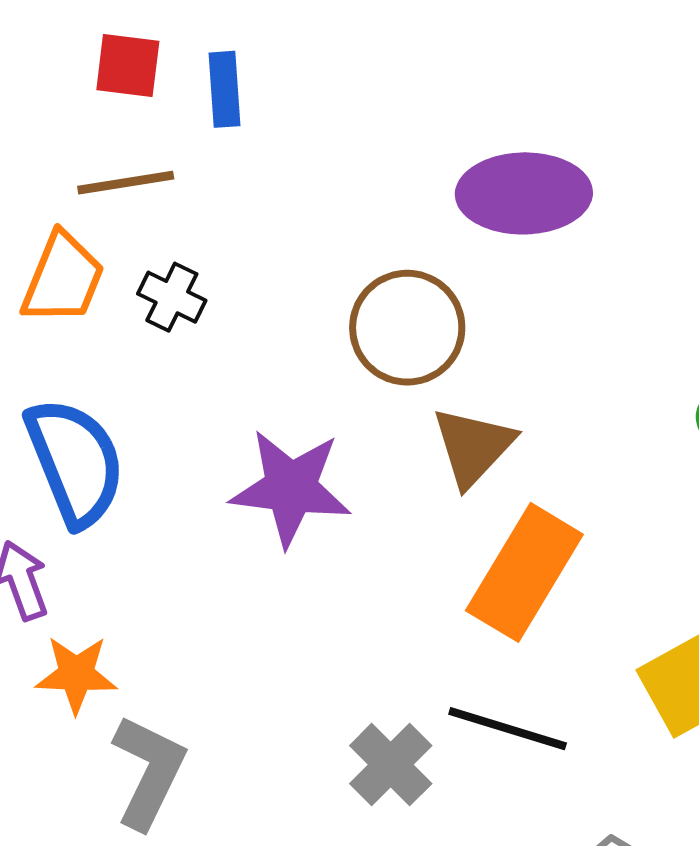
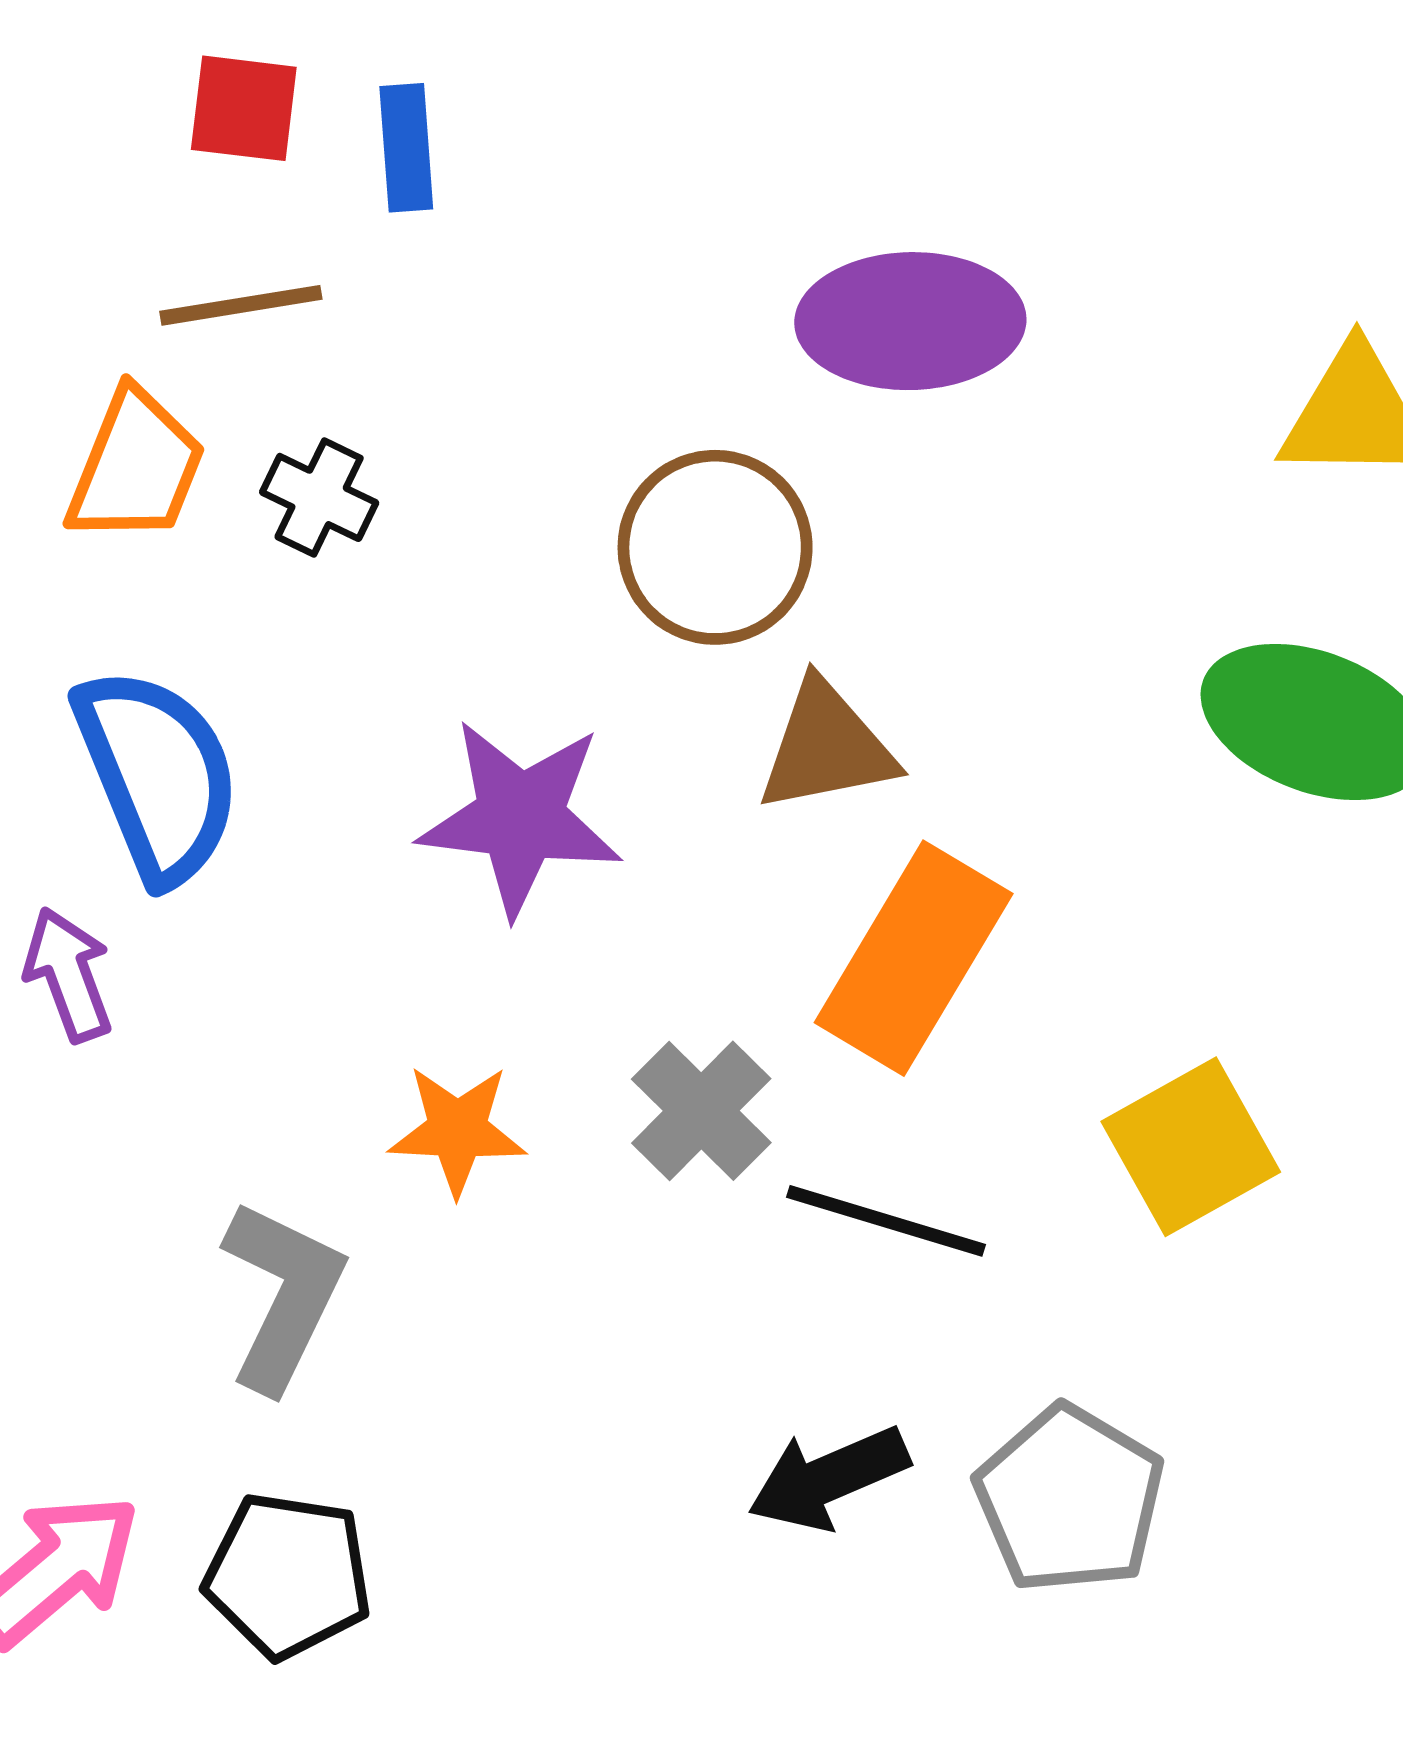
brown triangle: (473, 447) -> (826, 747), turned 36
orange star: (76, 674) -> (457, 1130), moved
gray cross: (391, 765) -> (701, 1111), moved

